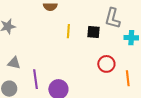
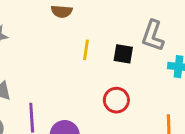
red circle: (106, 64) -> (116, 100), moved

